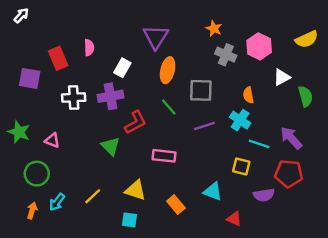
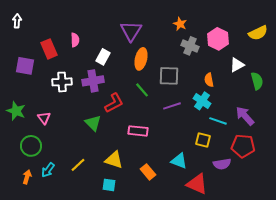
white arrow: (21, 15) -> (17, 21), moved, turned -40
pink triangle: (52, 140) -> (44, 118), turned 32
red triangle: (234, 219) -> (197, 184), size x1.6

